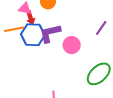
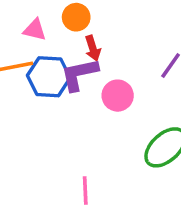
red arrow: (30, 18) -> (93, 48), moved

